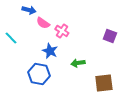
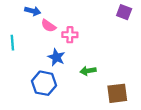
pink cross: (62, 31) -> (70, 35), turned -32
purple square: (110, 36) -> (124, 12), moved
cyan line: (11, 38) -> (12, 43), turned 40

